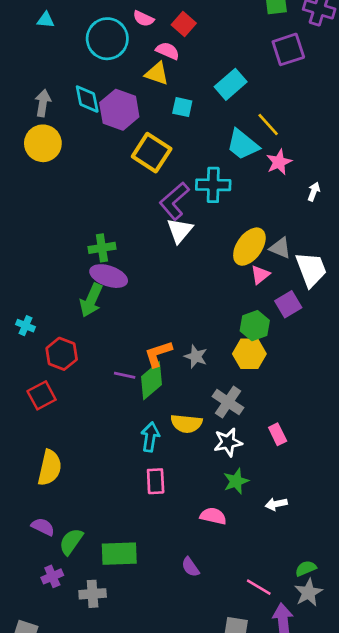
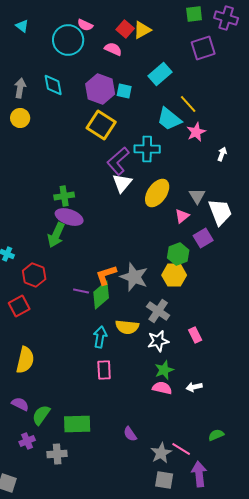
pink semicircle: (143, 19) -> (85, 25), moved
cyan triangle: (46, 20) -> (22, 26), turned 32
yellow triangle: (157, 74) -> (142, 30), moved, turned -48
purple hexagon: (119, 110) -> (100, 89), moved
yellow circle: (43, 143) -> (20, 118), size x0.7
yellow ellipse: (249, 247) -> (157, 193), moved
gray triangle: (280, 248) -> (197, 196), turned 36
gray star: (196, 356) -> (134, 277), size x1.6
pink semicircle: (213, 516) -> (162, 388), moved
gray star: (308, 592) -> (161, 453), moved

